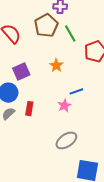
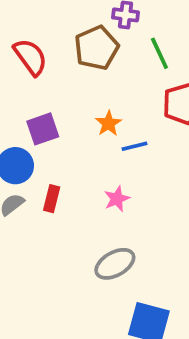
green line: (70, 33) -> (159, 53), moved
blue line: (76, 91) -> (134, 146), moved

